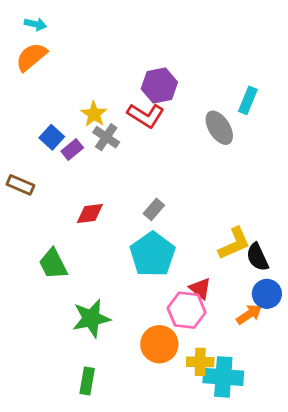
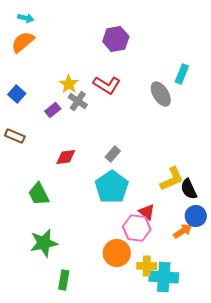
purple hexagon: (159, 85) -> (116, 39), moved
blue square: (52, 137) -> (17, 94), moved
green star: (91, 318) -> (44, 243), moved

